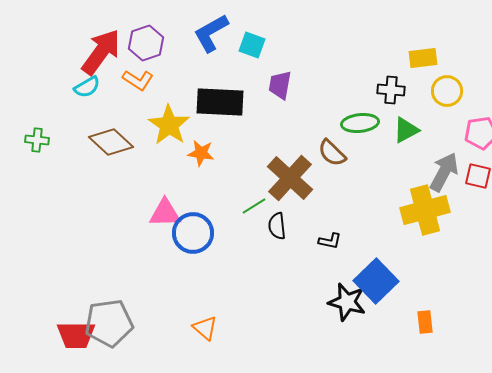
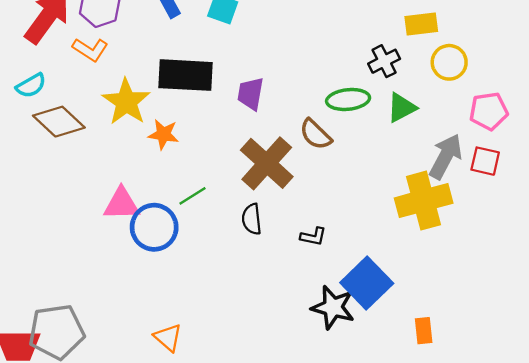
purple trapezoid: (280, 85) -> (251, 94), moved
cyan semicircle: (87, 87) -> (31, 86), moved
black cross: (391, 90) -> (384, 61), turned -32
green line: (254, 206) -> (192, 196), moved

